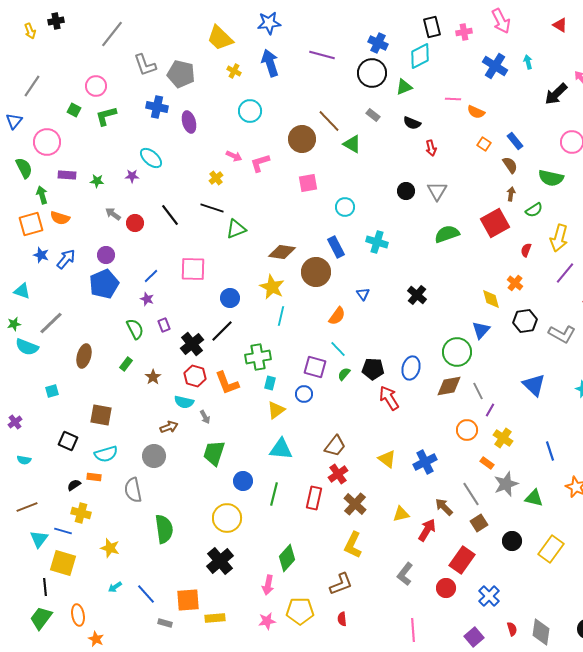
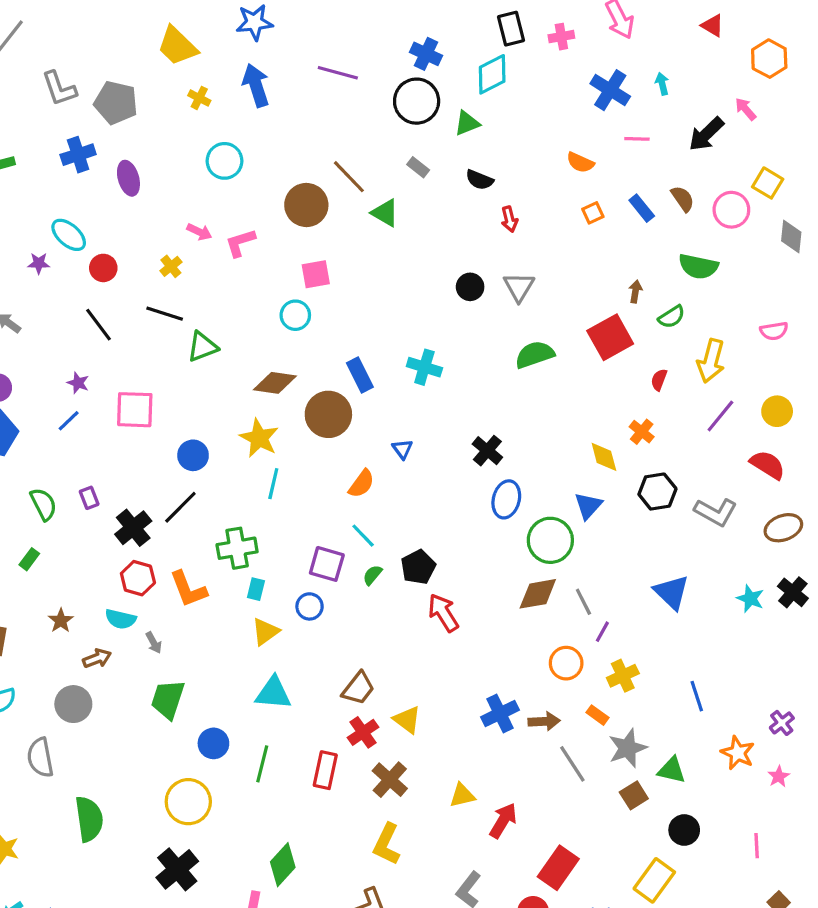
pink line: (453, 99) -> (637, 139), moved
blue cross: (157, 107) -> (78, 155), turned -30
orange square: (484, 144) -> (593, 213), turned 32
brown semicircle: (510, 165) -> (683, 199), moved
cyan circle: (345, 207) -> (295, 315), moved
red circle: (135, 223) -> (103, 268), moved
purple star: (147, 299) -> (78, 383), moved
blue ellipse: (411, 368) -> (506, 499), moved
black pentagon: (373, 369) -> (418, 567), turned -30
brown star: (153, 377) -> (61, 621), moved
yellow cross: (503, 438) -> (623, 676), turned 30
yellow triangle: (387, 459) -> (407, 720), moved
brown arrow: (444, 507) -> (544, 721), moved, turned 132
brown square: (479, 523) -> (634, 795), moved
black circle: (512, 541) -> (684, 830), moved
yellow rectangle: (551, 549) -> (654, 880), moved

